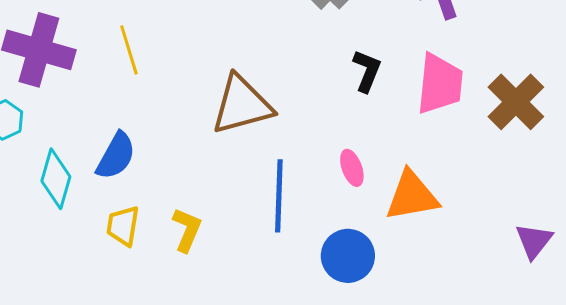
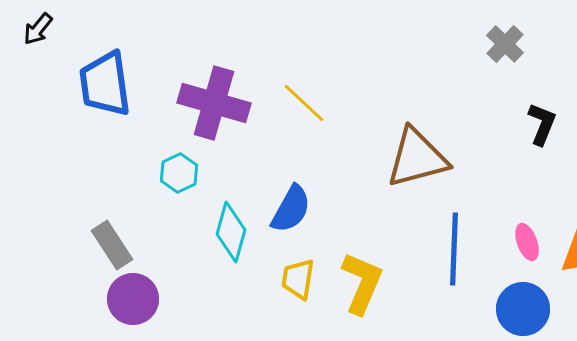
yellow line: (129, 50) -> (304, 103), turned -30
pink ellipse: (352, 168) -> (527, 242), moved
yellow L-shape: (187, 230) -> (362, 283), size x1.4

